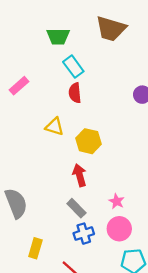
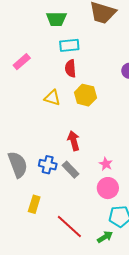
cyan rectangle: (73, 67) -> (69, 45), turned -60
yellow hexagon: (88, 141) -> (85, 95), moved
blue cross: (84, 234) -> (48, 165), moved, turned 30

